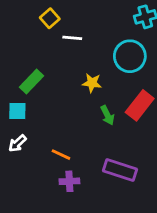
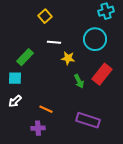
yellow square: (50, 18) -> (45, 16), moved
white line: (72, 38) -> (54, 42), moved
purple cross: (69, 181) -> (38, 128), moved

